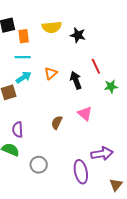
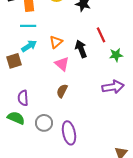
pink triangle: (85, 113) -> (62, 64), moved
purple arrow: (102, 154) -> (113, 87), moved
gray circle: (39, 165) -> (44, 123), moved
purple ellipse: (81, 172) -> (69, 133), moved

